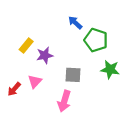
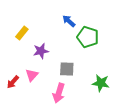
yellow rectangle: (26, 46) -> (22, 33), moved
green star: (110, 69) -> (101, 83), moved

